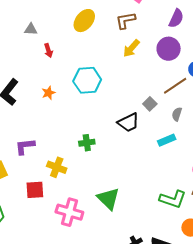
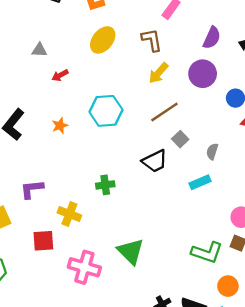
brown L-shape: (126, 20) -> (152, 40), turned 90
red arrow: (48, 50) -> (60, 75), turned 80
brown line: (175, 86) -> (164, 112), moved

